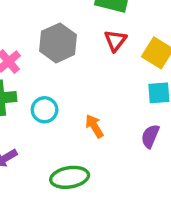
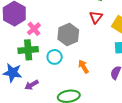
gray hexagon: (58, 43) -> (68, 35), moved

